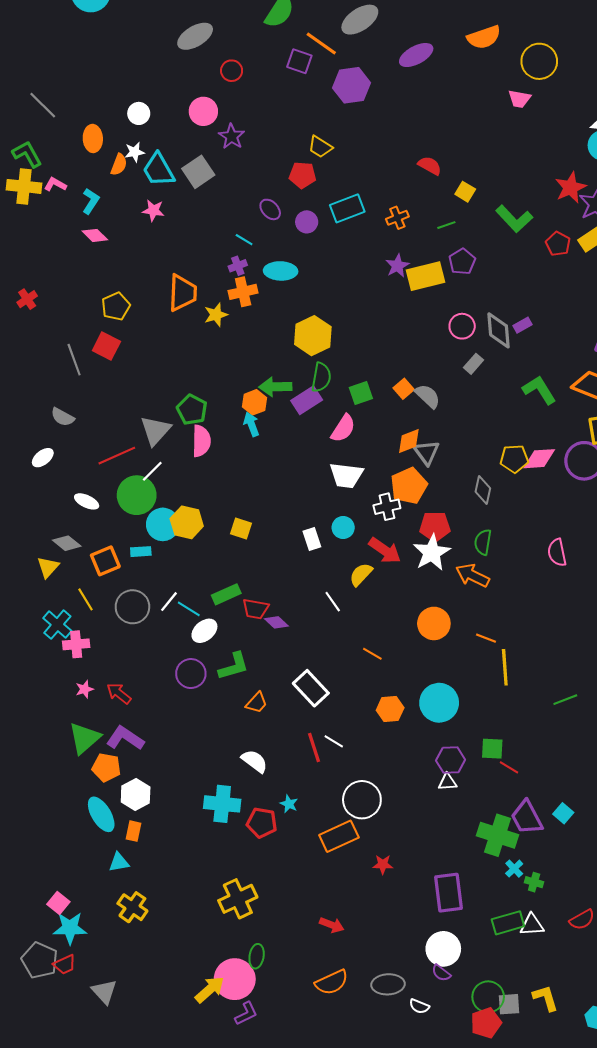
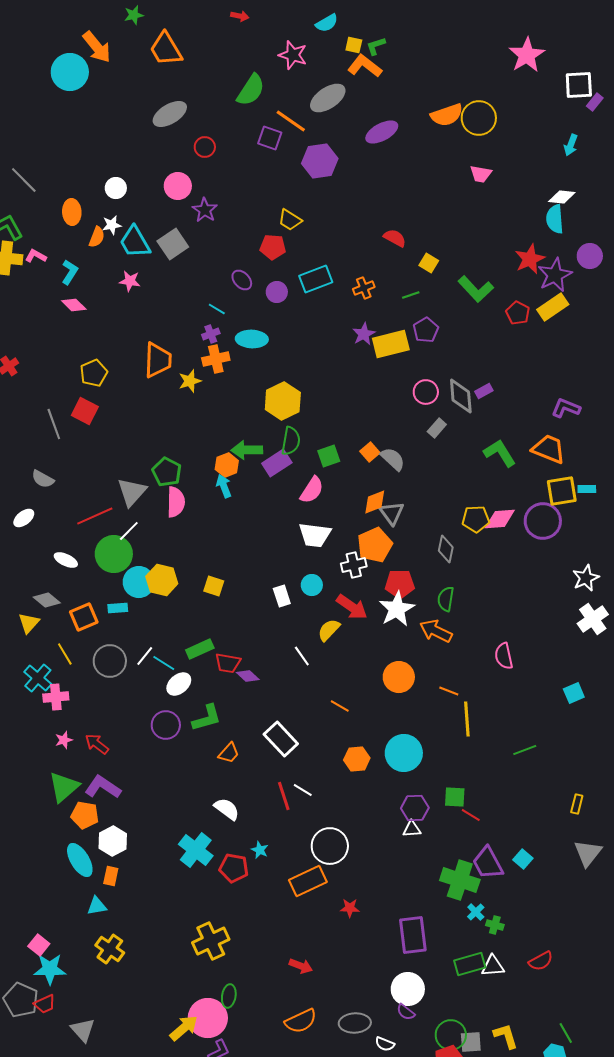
yellow circle: (539, 61) -> (479, 118), moved
pink semicircle: (557, 553) -> (504, 656), moved
cyan cross: (222, 804) -> (196, 850), turned 32

